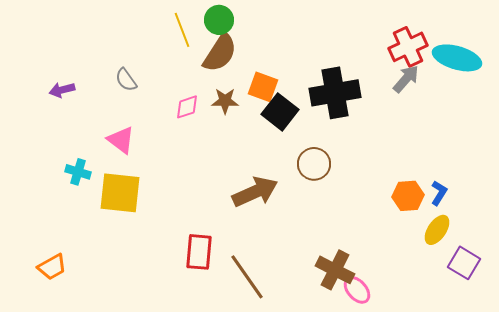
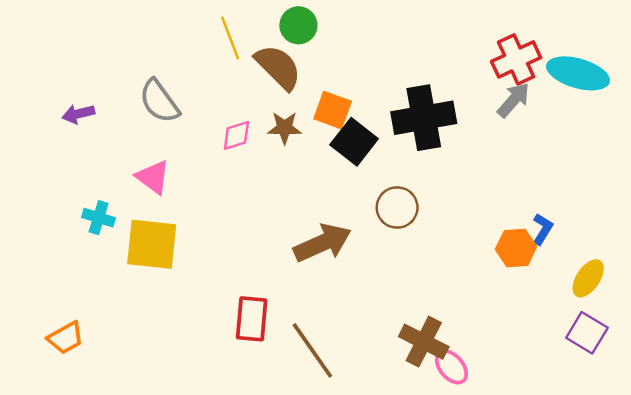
green circle: (219, 20) -> (298, 25), moved
brown semicircle: (220, 53) -> (278, 67), turned -78
gray semicircle: (126, 80) -> (159, 101), size x1.5
blue L-shape: (439, 193) -> (543, 229), moved
yellow ellipse: (437, 230) -> (588, 278), moved

